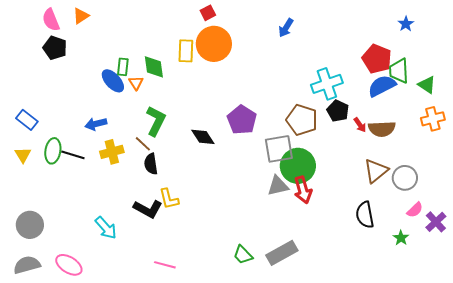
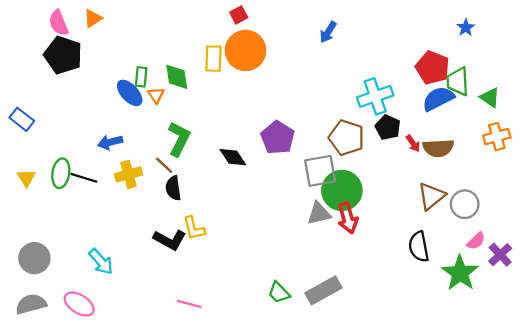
black pentagon: (55, 48) -> (63, 55), size x1.4
blue rectangle: (27, 120) -> (22, 119), moved
cyan arrow: (106, 228) -> (101, 262), moved
green star: (401, 238) -> (460, 273), size x2.0

